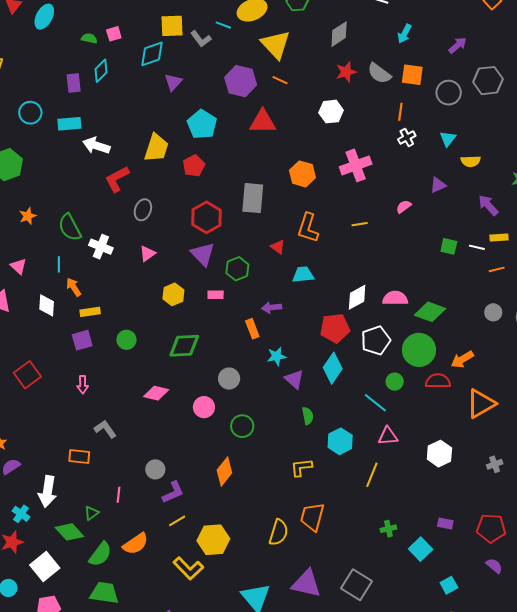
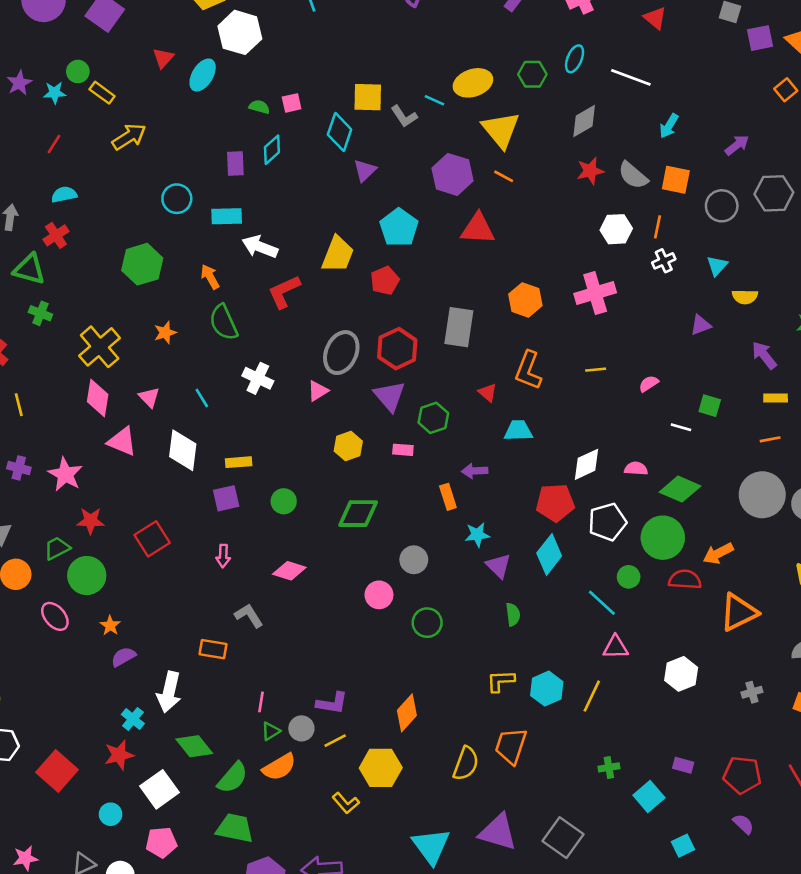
cyan diamond: (152, 54) -> (340, 132), turned -56
white hexagon: (331, 112) -> (616, 229), moved
pink semicircle: (404, 207) -> (649, 384), moved
gray ellipse: (143, 210) -> (341, 353), moved, size x1.5
green semicircle: (70, 227) -> (224, 323), moved
white line: (477, 247) -> (681, 427), moved
cyan line: (59, 264) -> (202, 398), turned -35
orange arrow: (74, 287) -> (210, 277), moved
pink semicircle: (395, 298) -> (636, 469), size x0.7
white diamond: (47, 305) -> (183, 450), size x1.4
gray circle: (493, 312) -> (762, 495), size x2.0
pink diamond: (156, 393) -> (289, 571), moved
cyan hexagon: (340, 441) -> (547, 689), moved
gray circle: (155, 469) -> (301, 728), moved
orange diamond: (224, 472) -> (407, 713), moved
purple L-shape: (173, 492) -> (332, 703), turned 30
green triangle: (91, 513) -> (271, 731), moved
yellow L-shape: (188, 568) -> (346, 803), size x0.7

